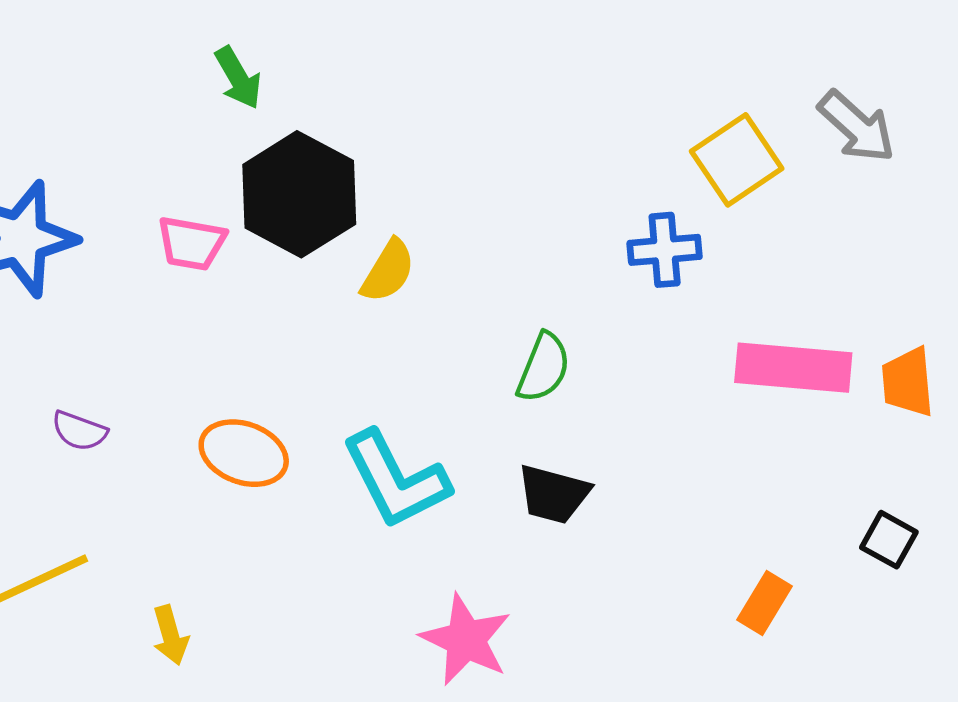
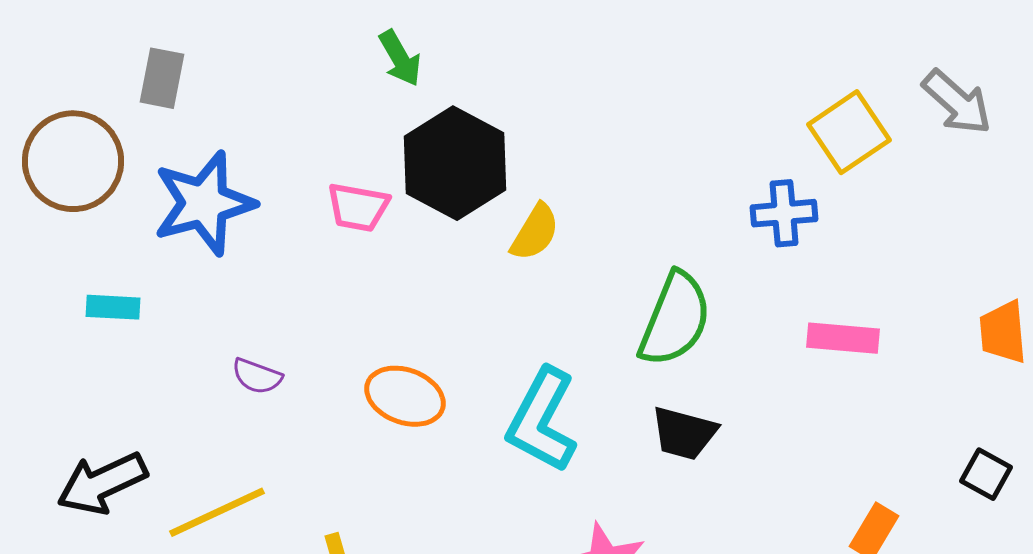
green semicircle: (543, 368) -> (675, 319), size x1.5
pink rectangle: (793, 368) -> (843, 338), moved, size x0.7
cyan L-shape: (396, 480) -> (542, 420), turned 55

